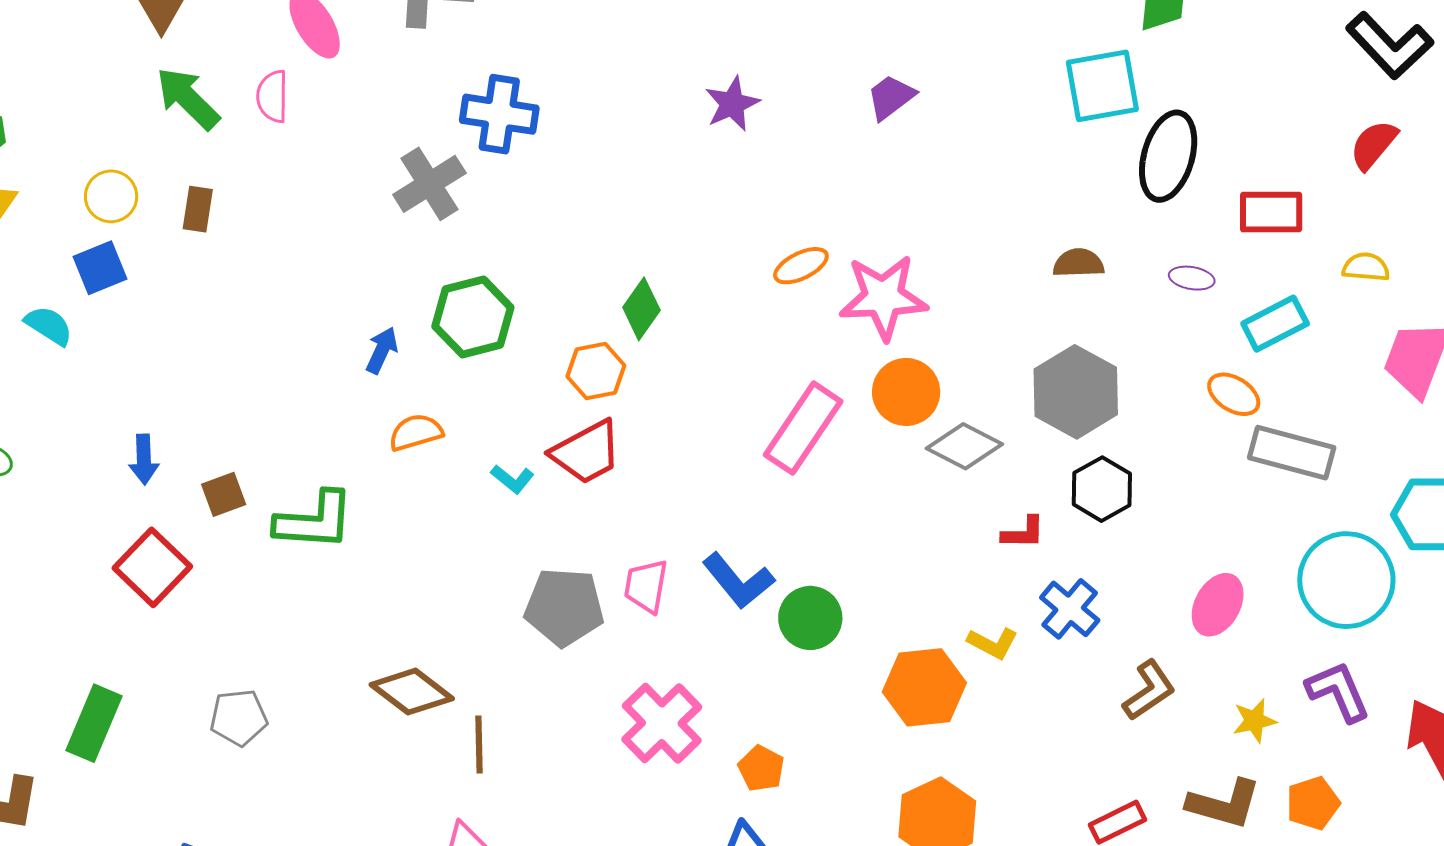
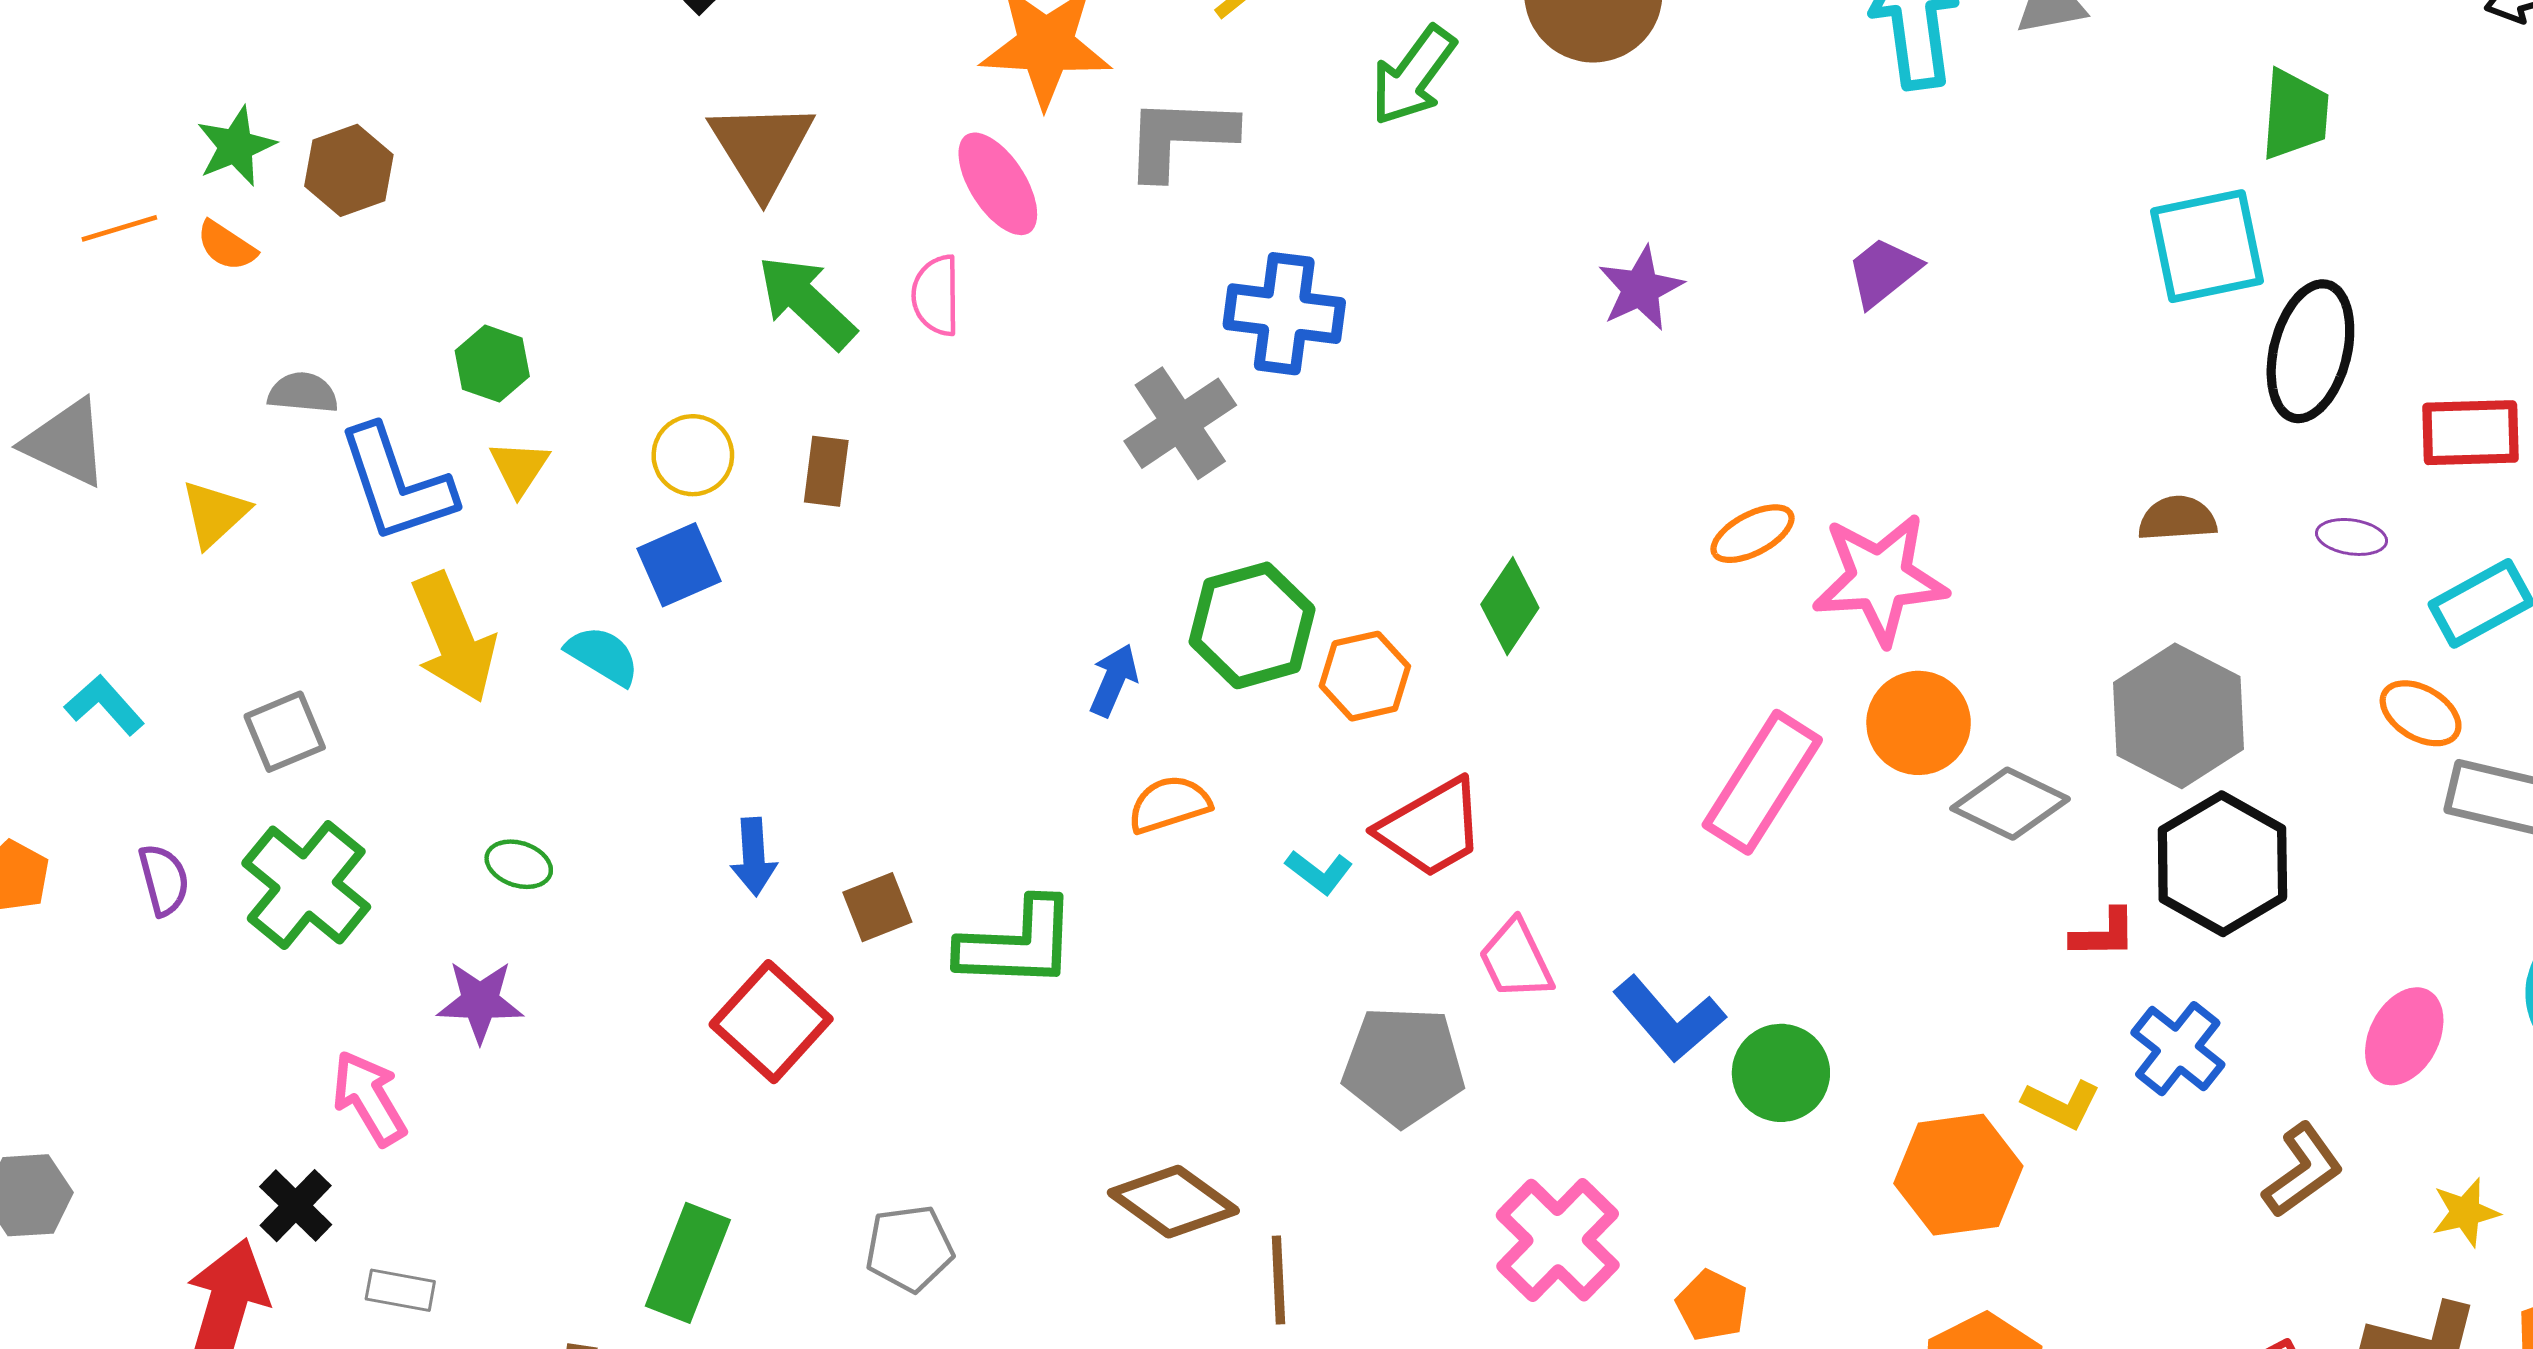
orange hexagon: (596, 371) -> (1365, 676), moved
black hexagon: (1102, 489) -> (2222, 864), size x1.4
pink trapezoid: (646, 586) -> (1516, 960), moved, turned -34

